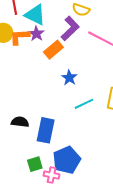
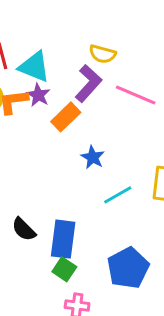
black semicircle: (20, 122) -> (24, 229), turned -138
blue pentagon: (67, 160) -> (128, 268), moved
green square: (35, 164) -> (64, 269), moved, turned -35

